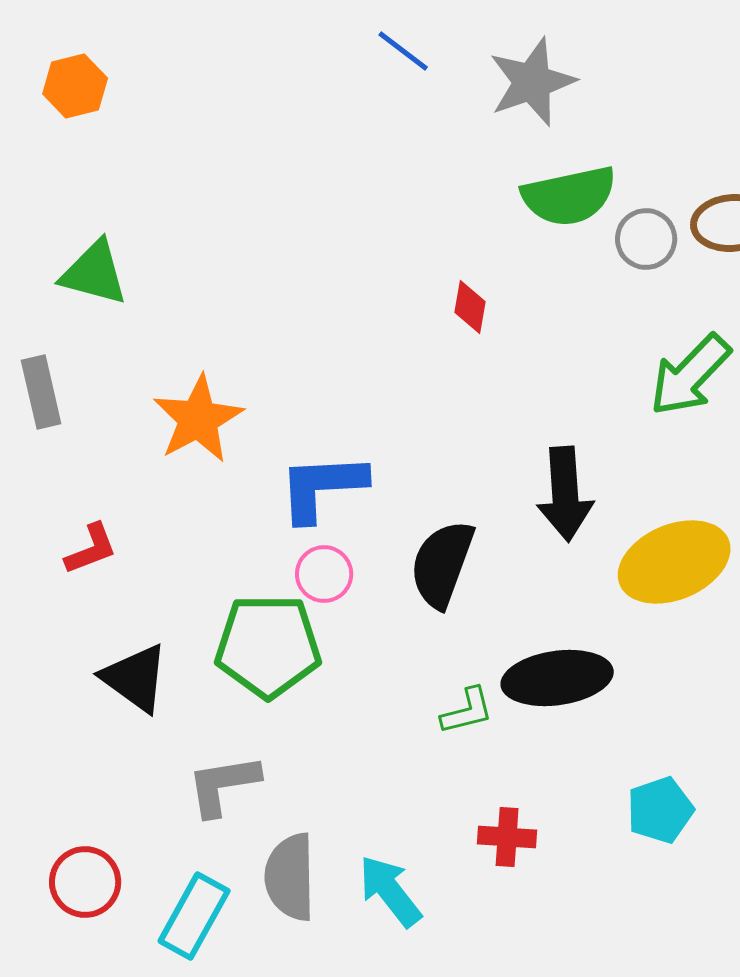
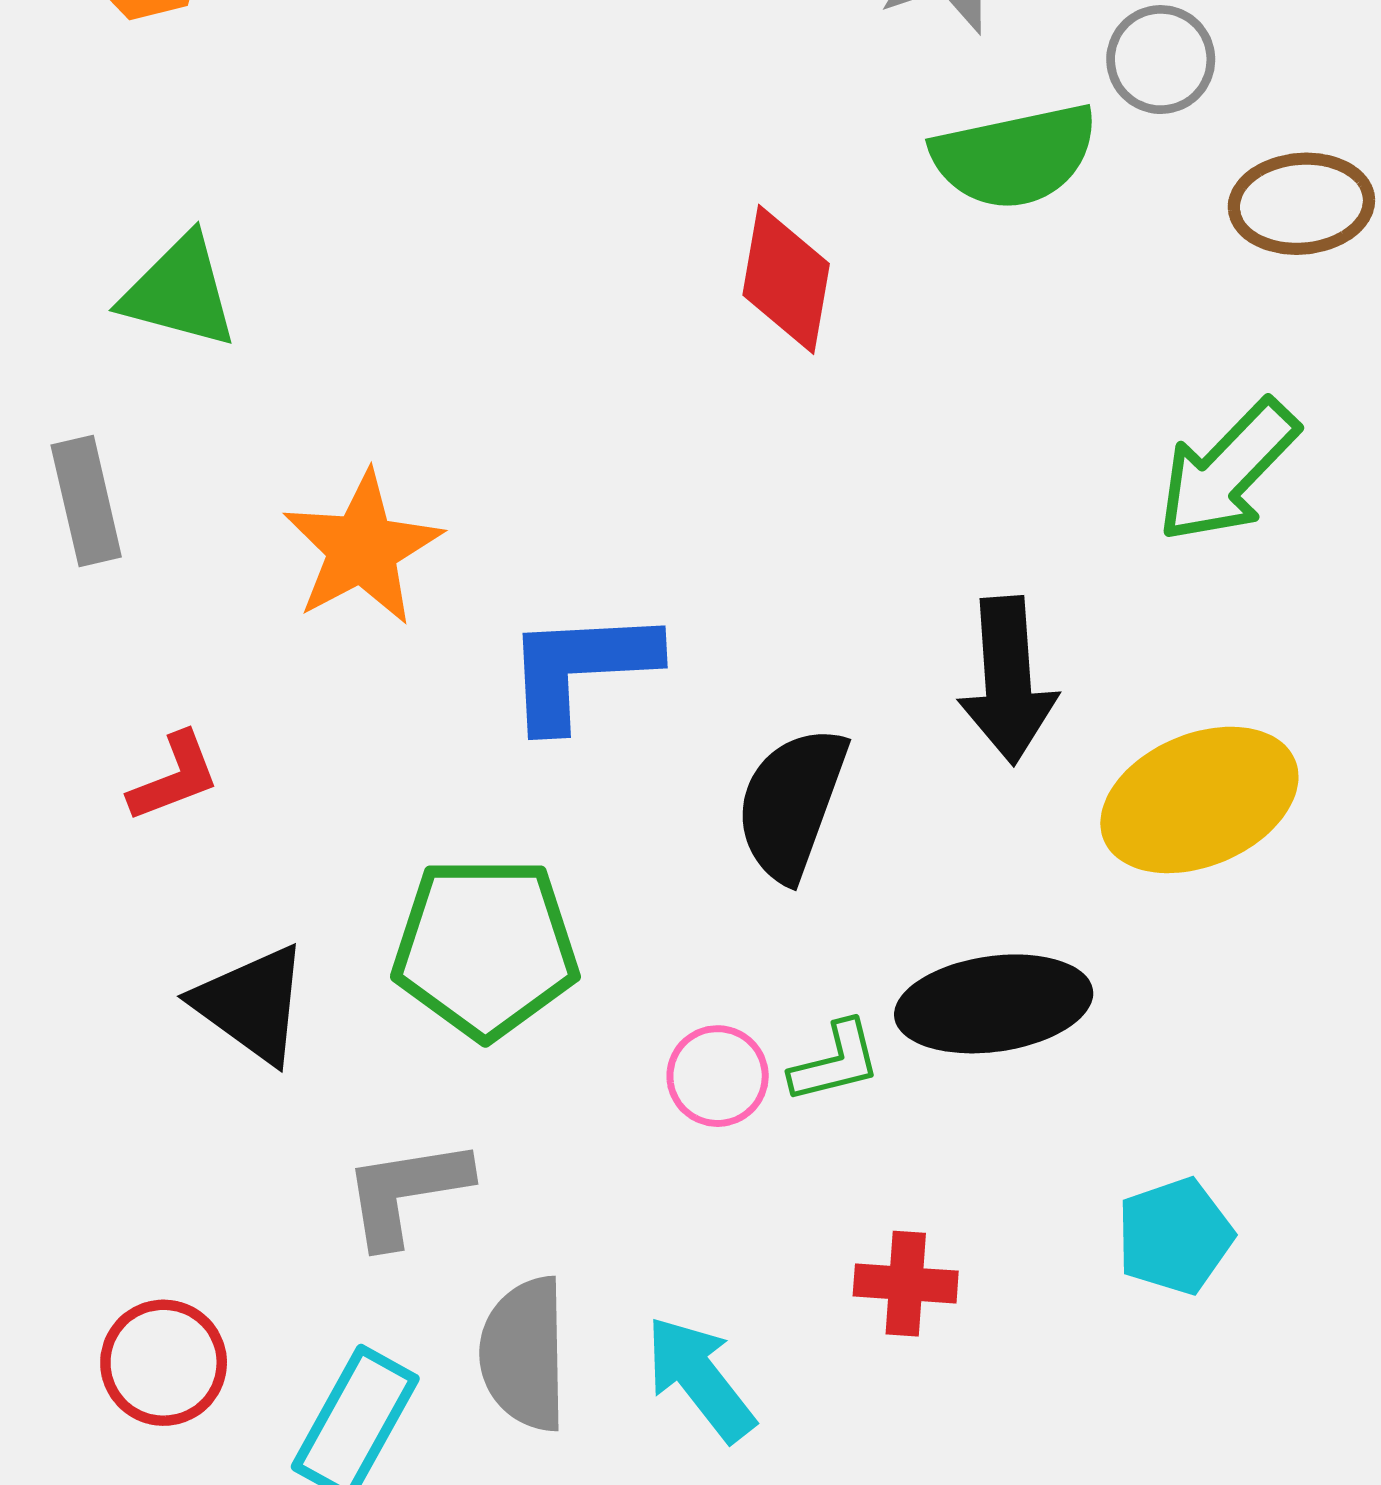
gray circle: (646, 239) -> (1161, 60), moved
red diamond: (470, 307) -> (786, 279), moved, size x1.6
pink circle: (324, 574) -> (718, 1076), moved

